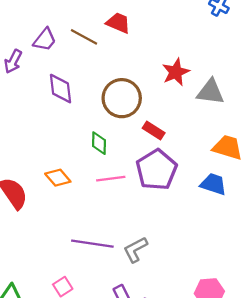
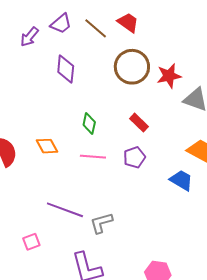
brown circle: (122, 98) -> (132, 67), moved
purple pentagon: (157, 170) -> (134, 157), size x0.6

